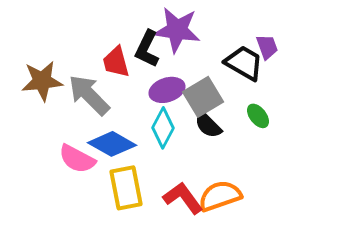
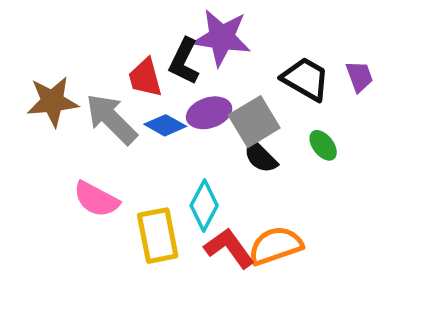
purple trapezoid: (267, 47) -> (359, 76), moved
cyan diamond: (163, 128) -> (204, 205), moved
blue diamond: (112, 144) -> (165, 125), moved, size x0.7

